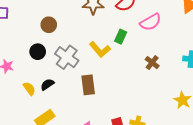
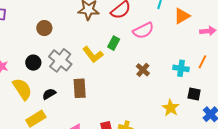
black circle: (38, 52) -> (33, 63), moved
black semicircle: (47, 84) -> (49, 94), moved
yellow semicircle: (29, 89) -> (22, 89), size x1.6

